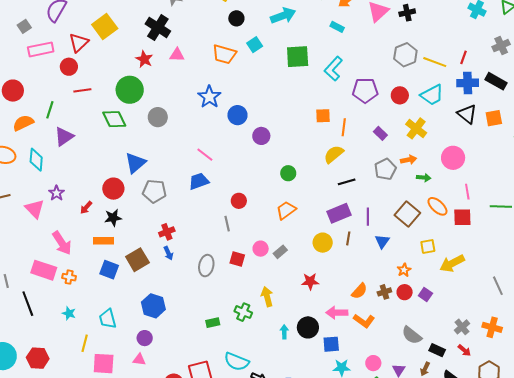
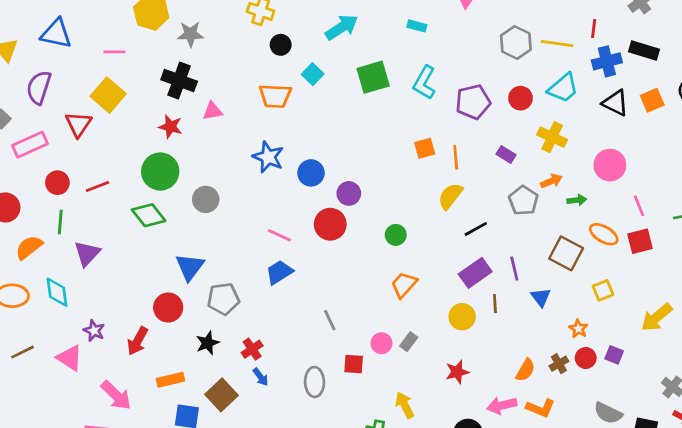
red circle: (69, 67) -> (57, 183), moved
red circle: (239, 201) -> (330, 224), moved, size x1.5
red arrow: (86, 208) -> (138, 341), size x1.5
black star: (113, 218) -> (208, 343), moved
yellow arrow: (452, 263) -> (657, 317), moved

